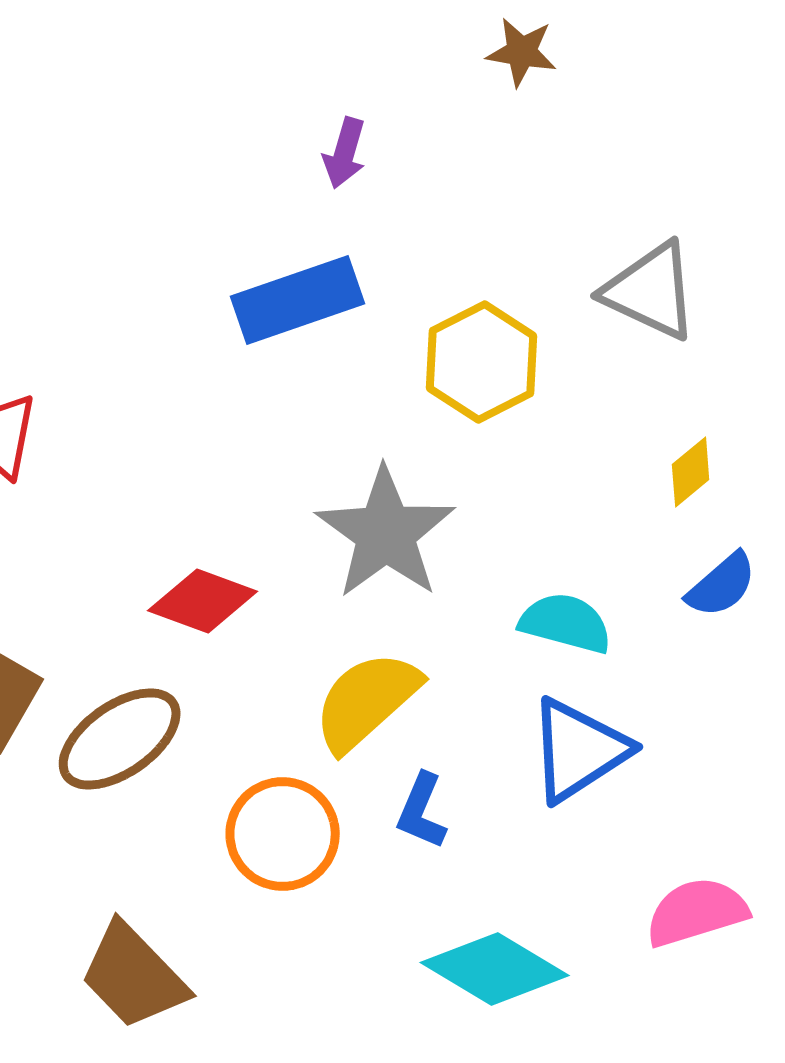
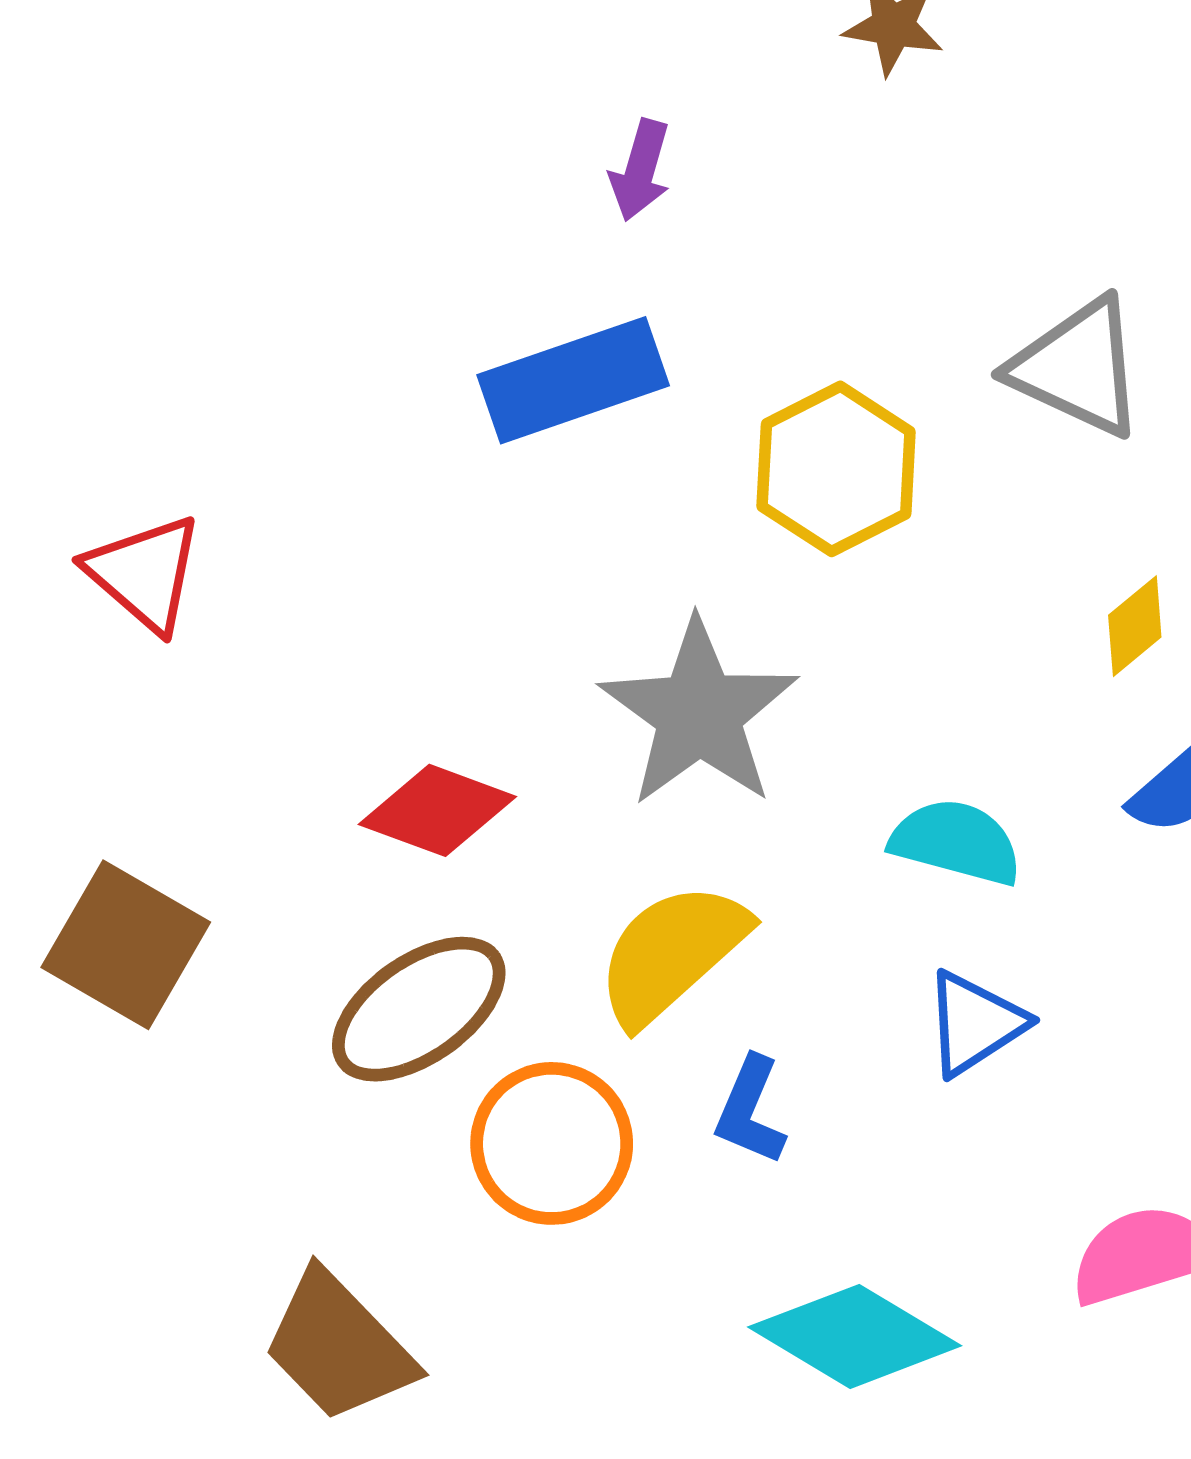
brown ellipse: (120, 739) -> (419, 1009), moved
blue triangle: (579, 750) -> (975, 1023), size x0.7

